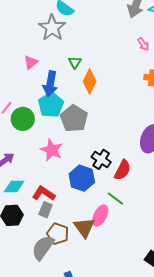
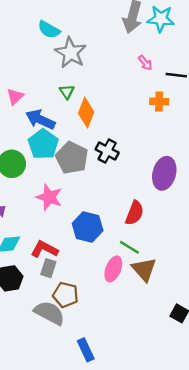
gray star: (52, 28) -> (71, 53), moved
blue arrow: (50, 84) -> (40, 119), turned 110
black cross: (101, 159) -> (107, 151), moved
brown triangle: (84, 227) -> (144, 269), moved
gray semicircle: (43, 248) -> (49, 313), turned 88

